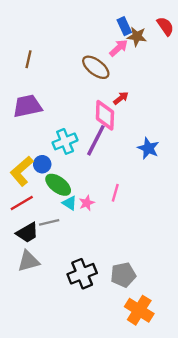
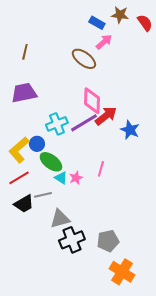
blue rectangle: (124, 26) -> (97, 23), moved, turned -35
brown star: (137, 36) -> (120, 15), moved
red arrow: (121, 98) -> (106, 116), moved, size x1.6
purple line: (96, 140) -> (84, 123), turned 32
gray triangle: (29, 261) -> (60, 219), moved

